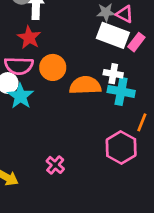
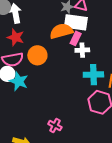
pink rectangle: (136, 42) -> (76, 38), moved
orange semicircle: (85, 85) -> (61, 31), moved
cyan cross: (121, 91) -> (93, 75), moved

